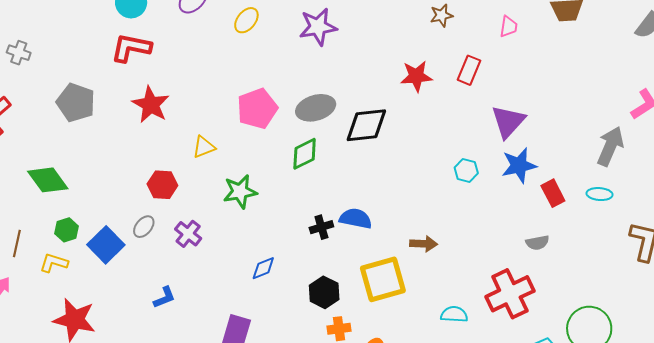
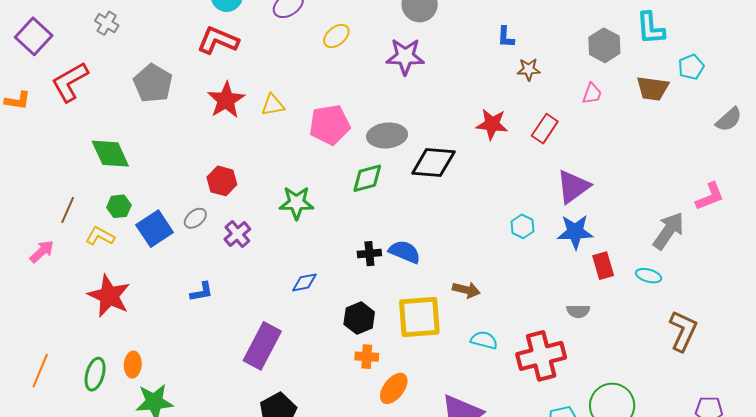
yellow triangle: (204, 147) -> (273, 105), moved
cyan semicircle: (454, 314) -> (484, 340), moved

